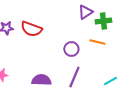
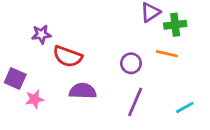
red semicircle: (31, 29) -> (68, 56), moved
purple semicircle: (41, 80) -> (83, 91), moved

